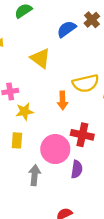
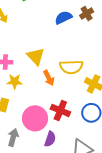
yellow triangle: (40, 58) -> (36, 56), moved
orange arrow: (62, 100) -> (49, 78), turned -35

